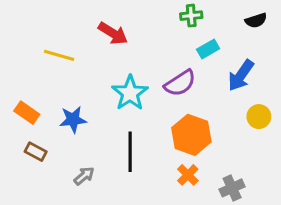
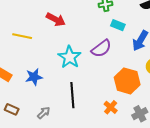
cyan rectangle: (208, 49) -> (118, 25), turned 56
orange hexagon: (191, 135) -> (127, 81), moved
brown rectangle: (36, 152) -> (12, 109), moved

